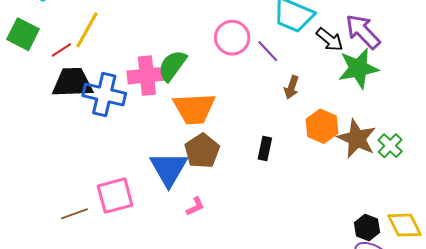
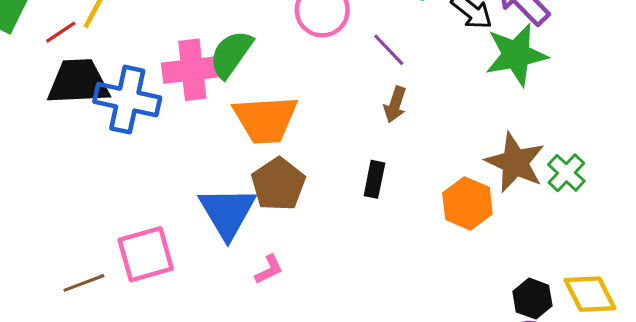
purple line: (268, 51) -> (389, 50), moved
brown arrow: (292, 87) -> (395, 105), moved
orange hexagon: (322, 126) -> (467, 203), moved

